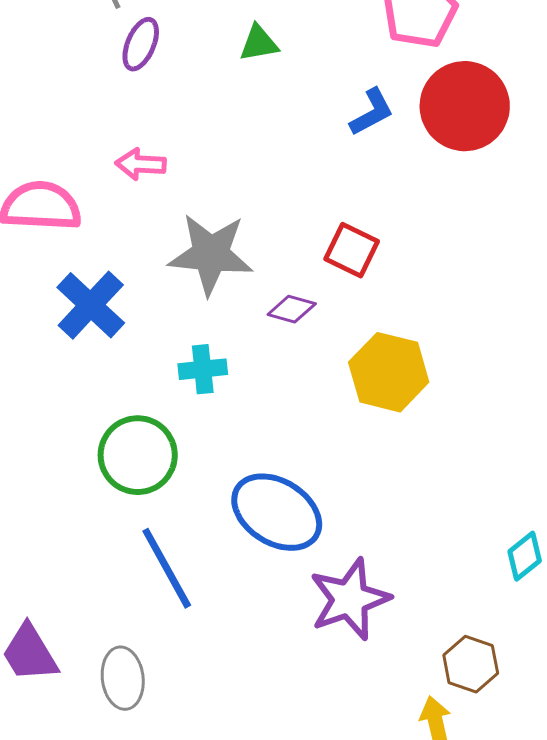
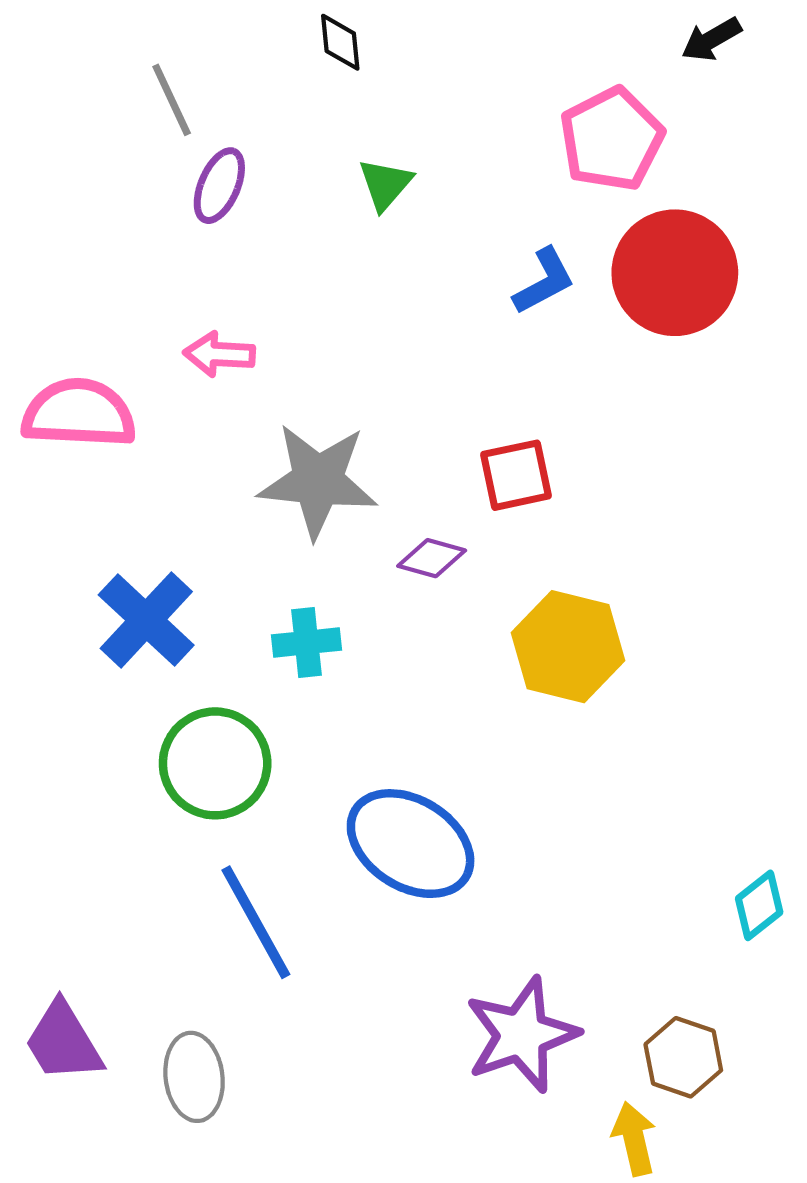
green triangle: (259, 43) -> (385, 184), turned -39
red square: (352, 250) -> (516, 475), turned -38
blue cross: (91, 305) -> (146, 620), moved
purple star: (350, 599) -> (522, 1035), moved

